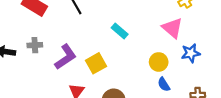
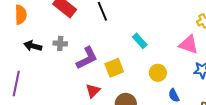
pink triangle: (172, 28) -> (189, 45), turned -30
yellow circle: (159, 62) -> (158, 73), moved

